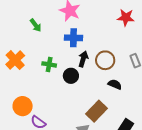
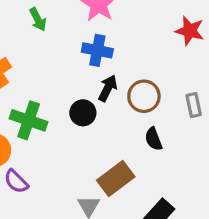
green cross: (49, 64) -> (29, 120), moved, size x1.5
black semicircle: (115, 84) -> (154, 139), turned -144

